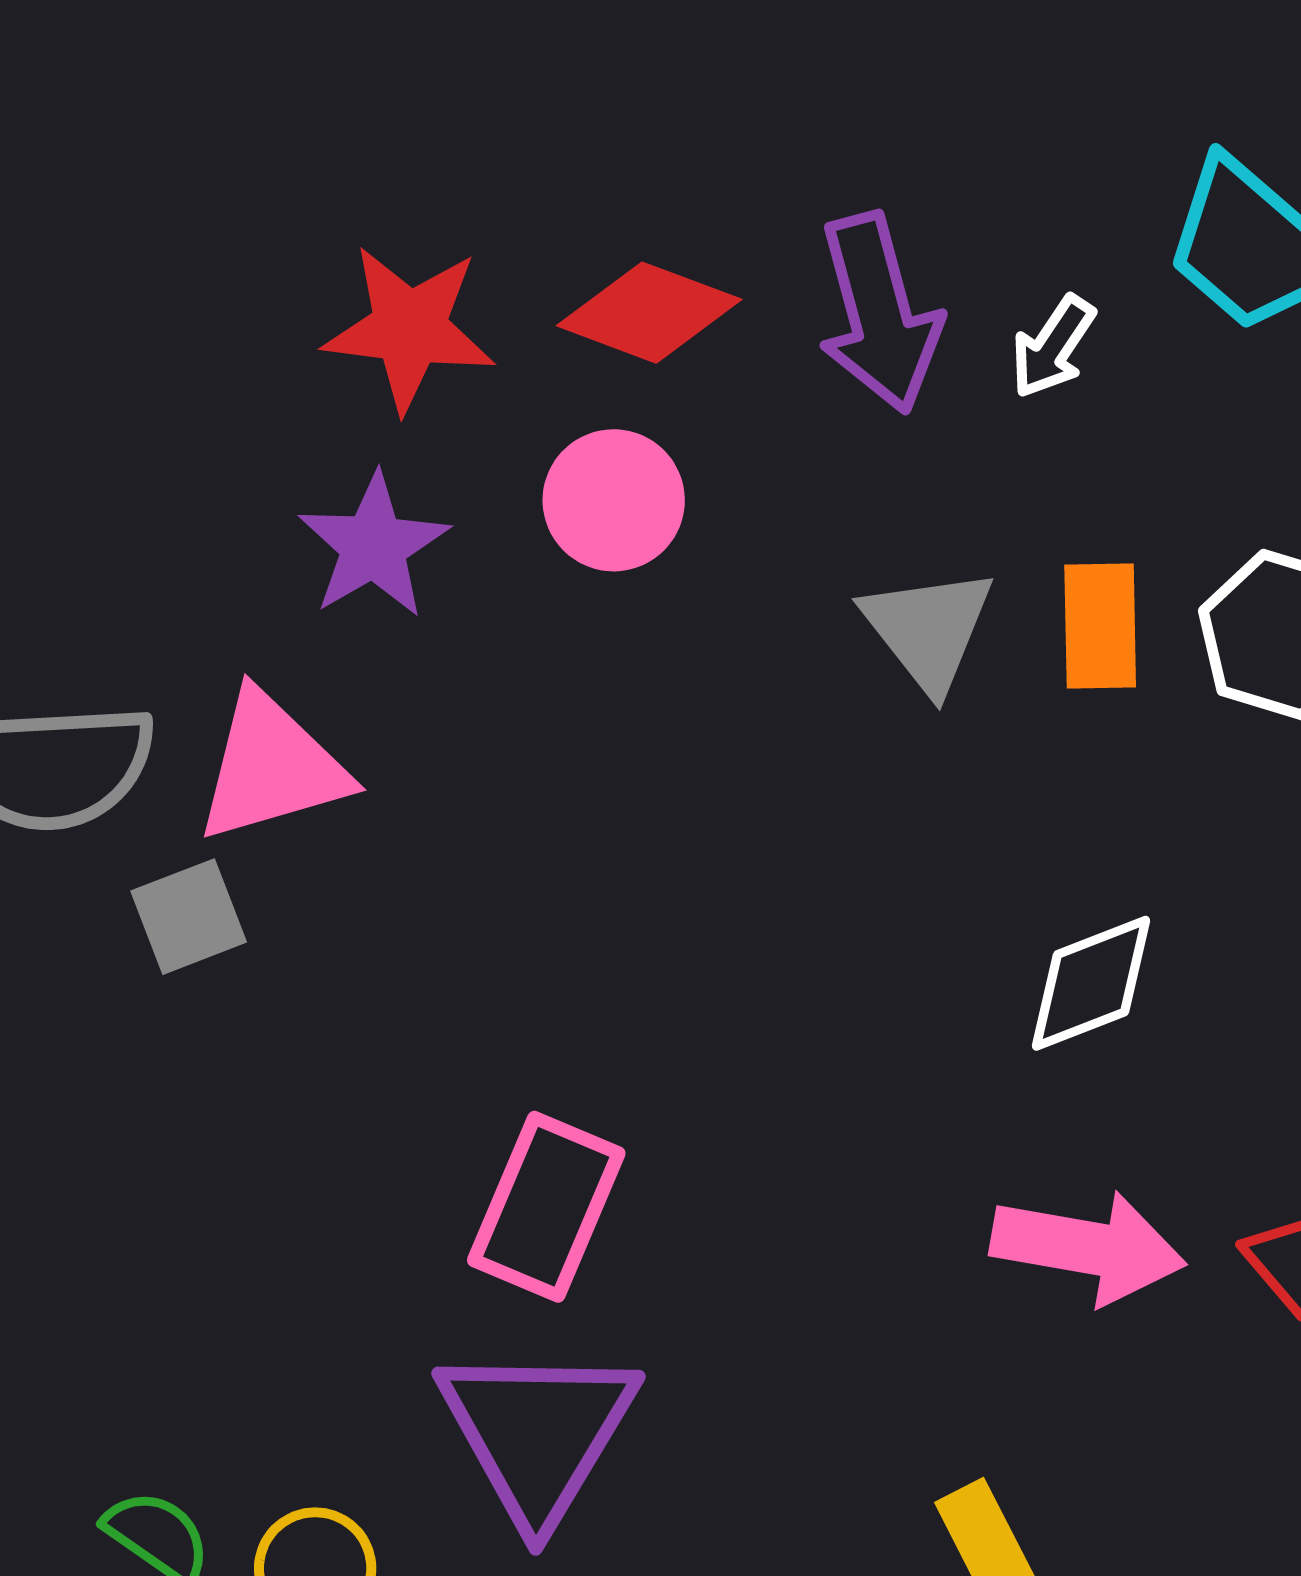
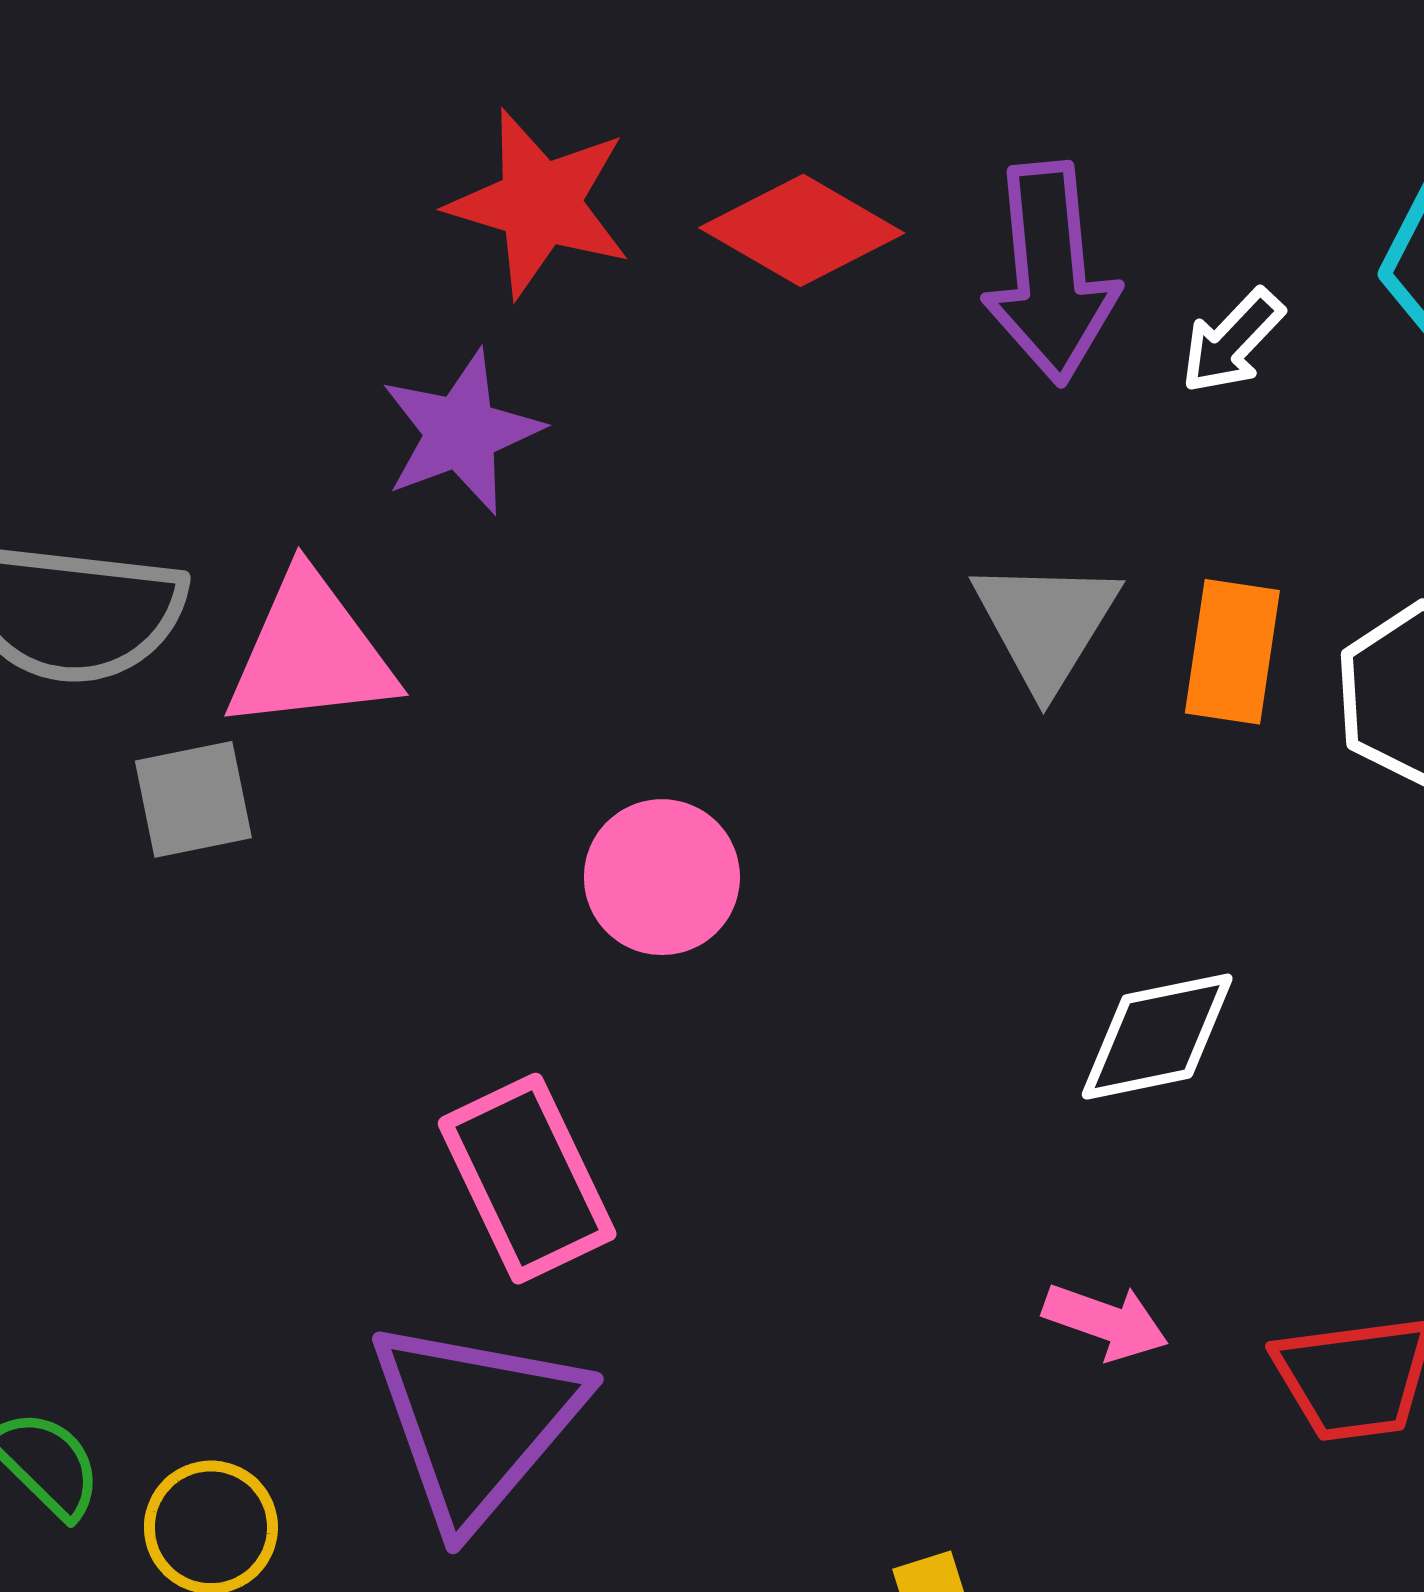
pink circle: (614, 500) -> (662, 877), moved
pink rectangle: (546, 1207) -> (527, 1179), turned -58
pink arrow: (1088, 1247) -> (1106, 1322), size x0.6

